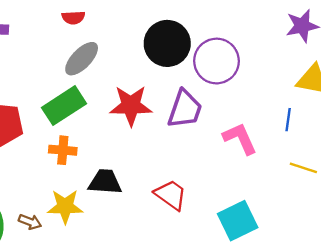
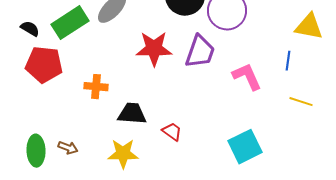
green rectangle: (64, 106) -> (70, 23), moved
red trapezoid: (171, 195) -> (172, 132), moved, size x0.7
yellow star: (65, 207) -> (123, 154), moved

